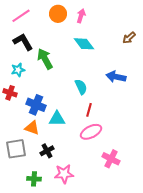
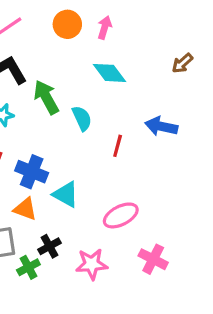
cyan semicircle: (81, 87) -> (82, 118), moved
red line: (89, 110) -> (118, 146), moved
cyan triangle: (57, 119) -> (66, 194), turned 30
pink star: (64, 174) -> (92, 264), moved
green cross: (34, 179) -> (28, 267), moved, turned -32

